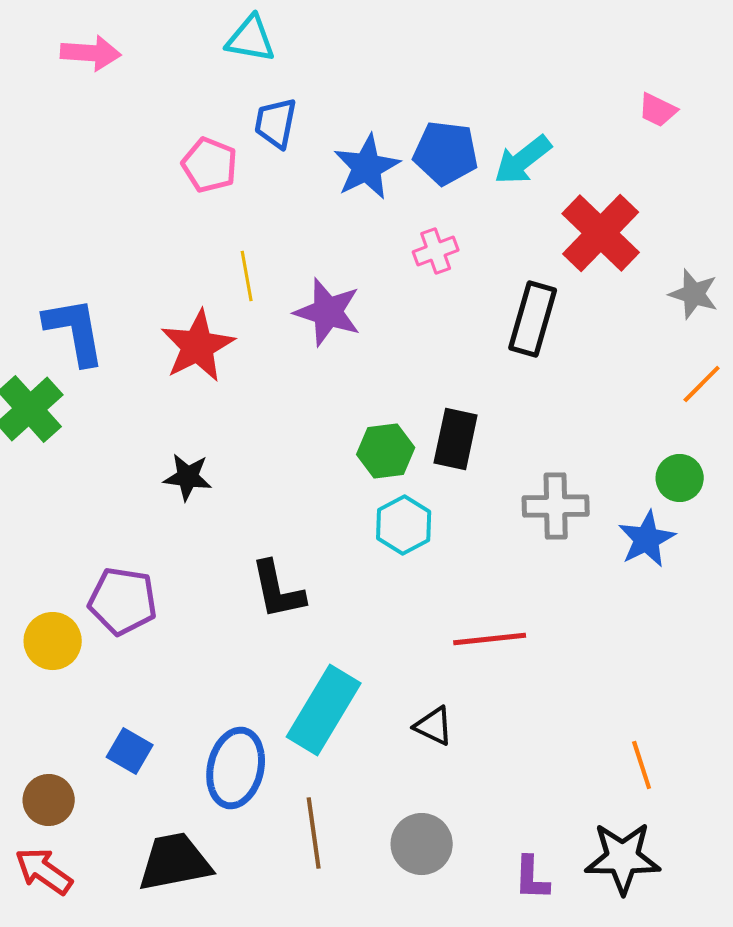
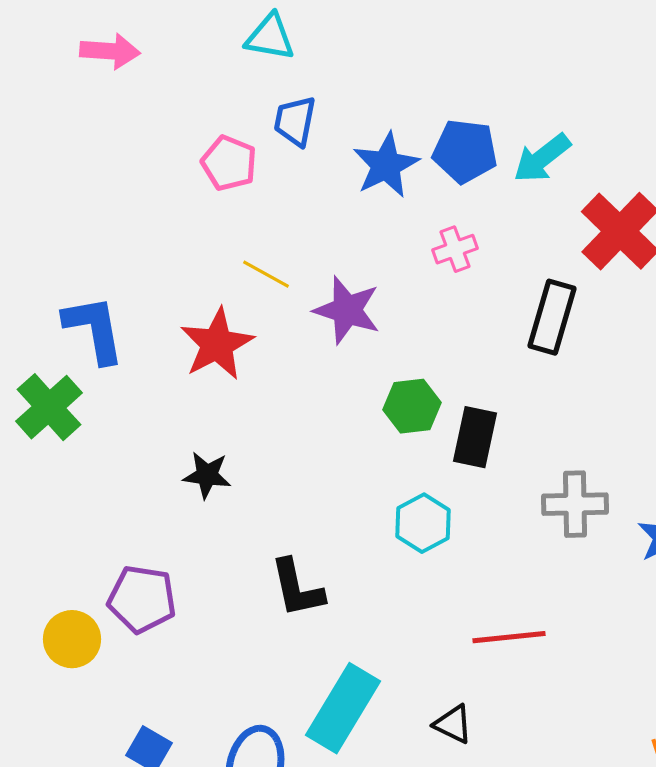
yellow line: (247, 276) -> (266, 274), turned -51
green hexagon: (386, 451) -> (412, 406), moved

